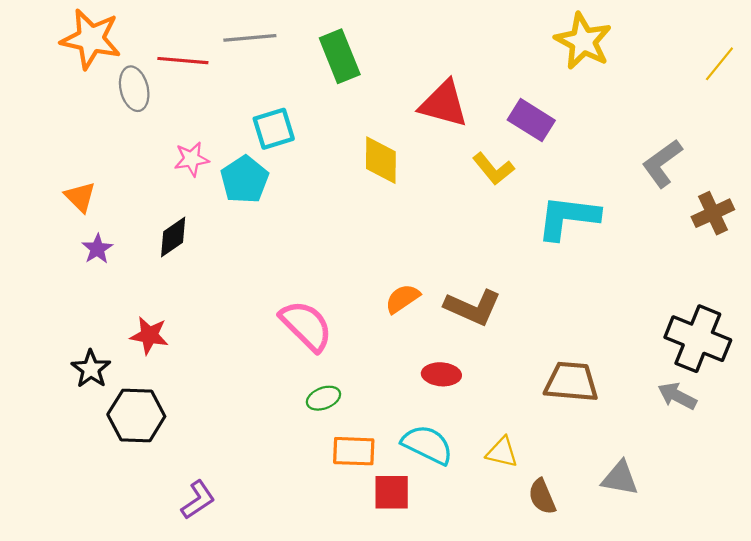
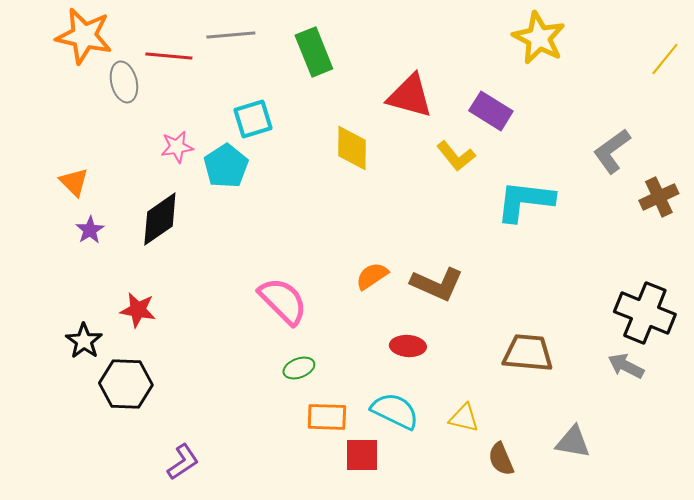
black diamond: (173, 237) -> (160, 219), size x1.4

